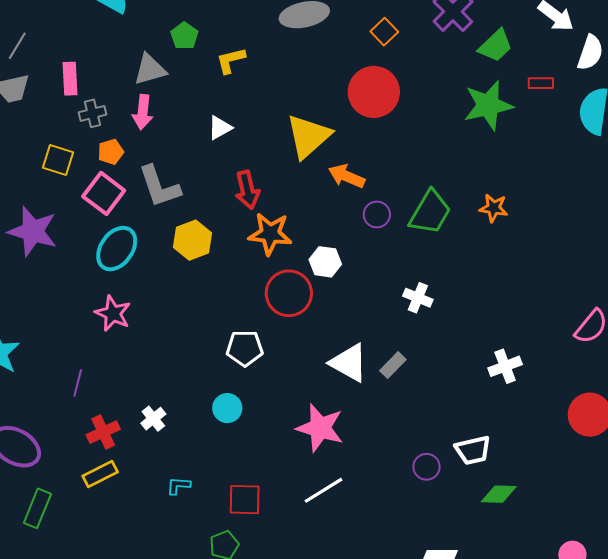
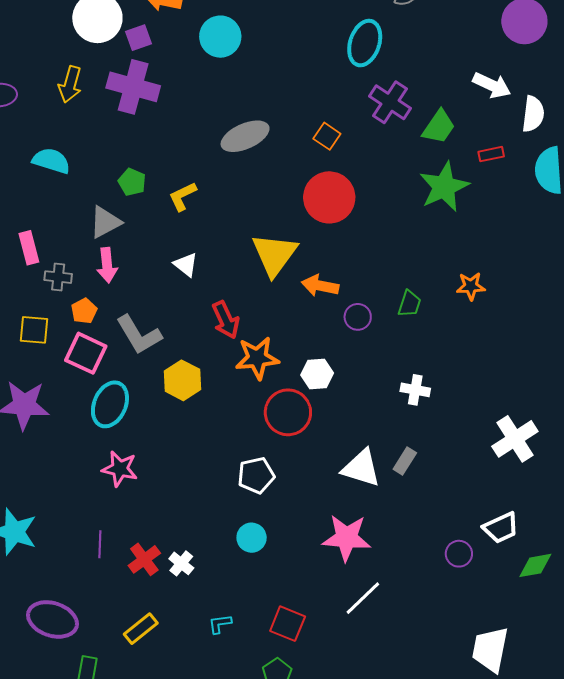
gray cross: (92, 113) -> (58, 277), turned 32
white triangle: (220, 128) -> (186, 265), turned -40
green trapezoid: (430, 212) -> (409, 304), size x0.6
white cross: (505, 366) -> (515, 439), size x1.4
red cross: (103, 432) -> (144, 559), moved
red square: (245, 500) -> (288, 624), turned 33

